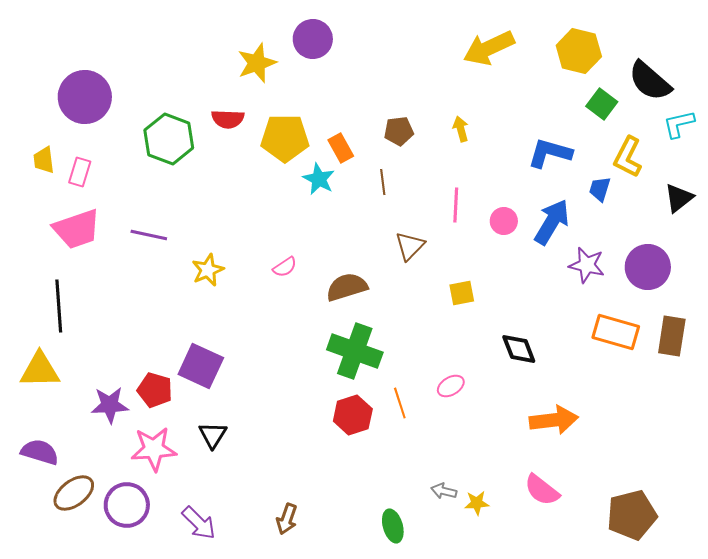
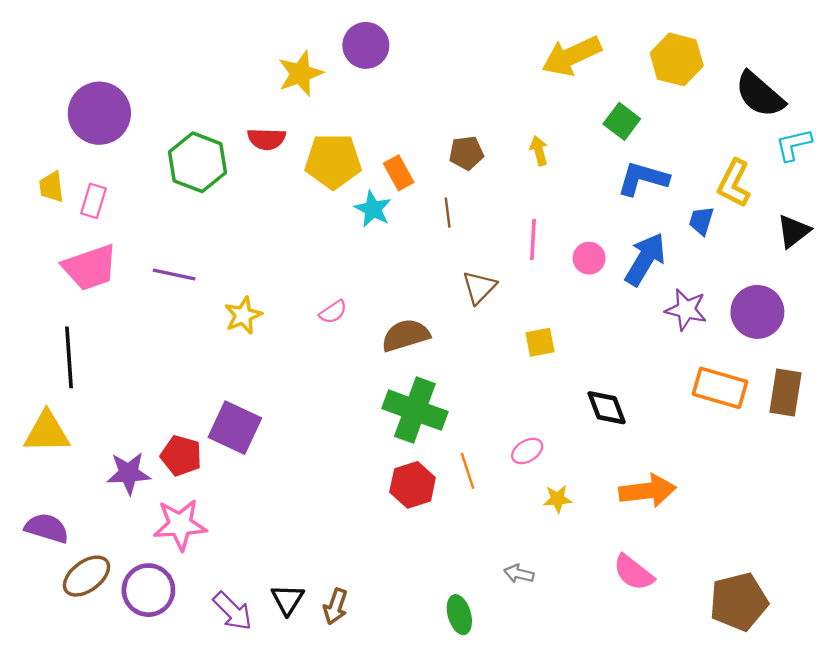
green square: (602, 104) -> (622, 121), moved
black triangle: (213, 435) -> (288, 599), moved
yellow star: (477, 503) -> (558, 499), moved

